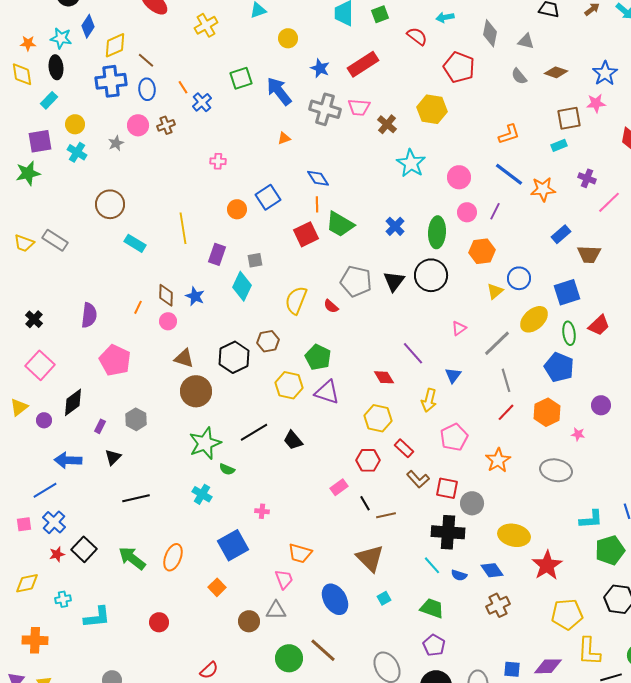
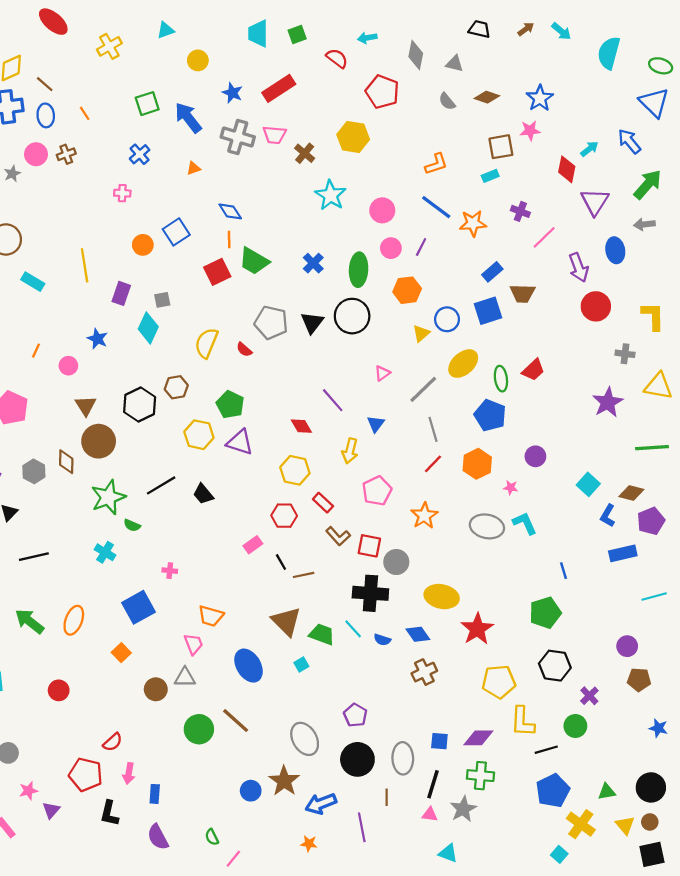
blue cross: (202, 102) -> (140, 154), moved
blue square: (567, 292) -> (488, 311), moved
brown diamond: (166, 295) -> (66, 462), moved
brown triangle: (184, 358) -> (86, 406), turned 40
cyan L-shape: (591, 519) -> (525, 523), moved, turned -110
green trapezoid: (432, 608) -> (322, 634), moved

